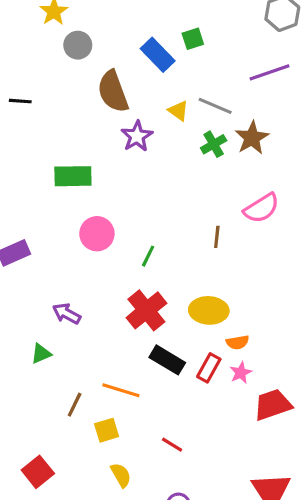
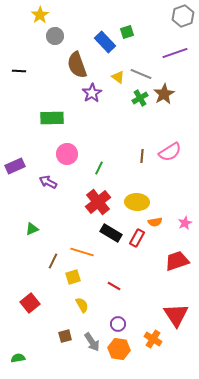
pink semicircle: (262, 208) -> (170, 152), moved
purple arrow: (67, 314) -> (48, 182), moved
pink star: (241, 373) -> (185, 223), moved

